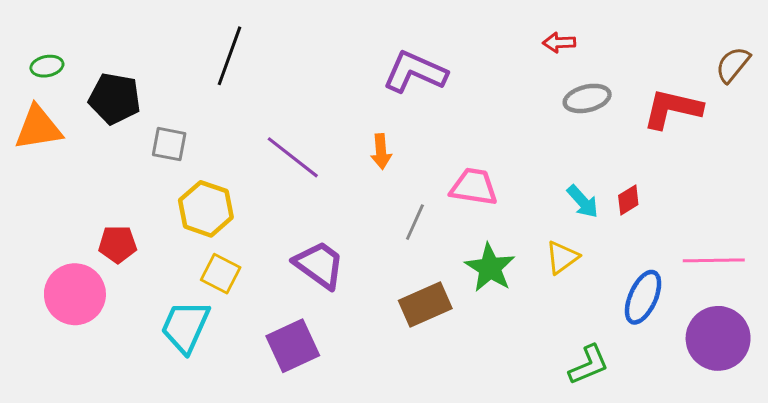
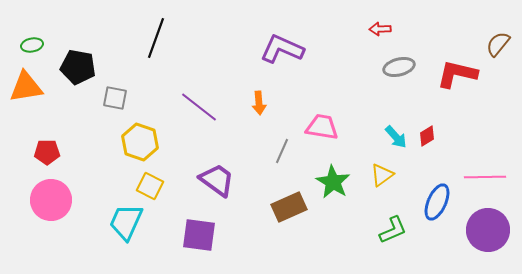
red pentagon: (118, 244) -> (47, 152), moved
purple square: (293, 346) -> (199, 235), turned 33
green L-shape: (589, 365) -> (393, 230), moved

